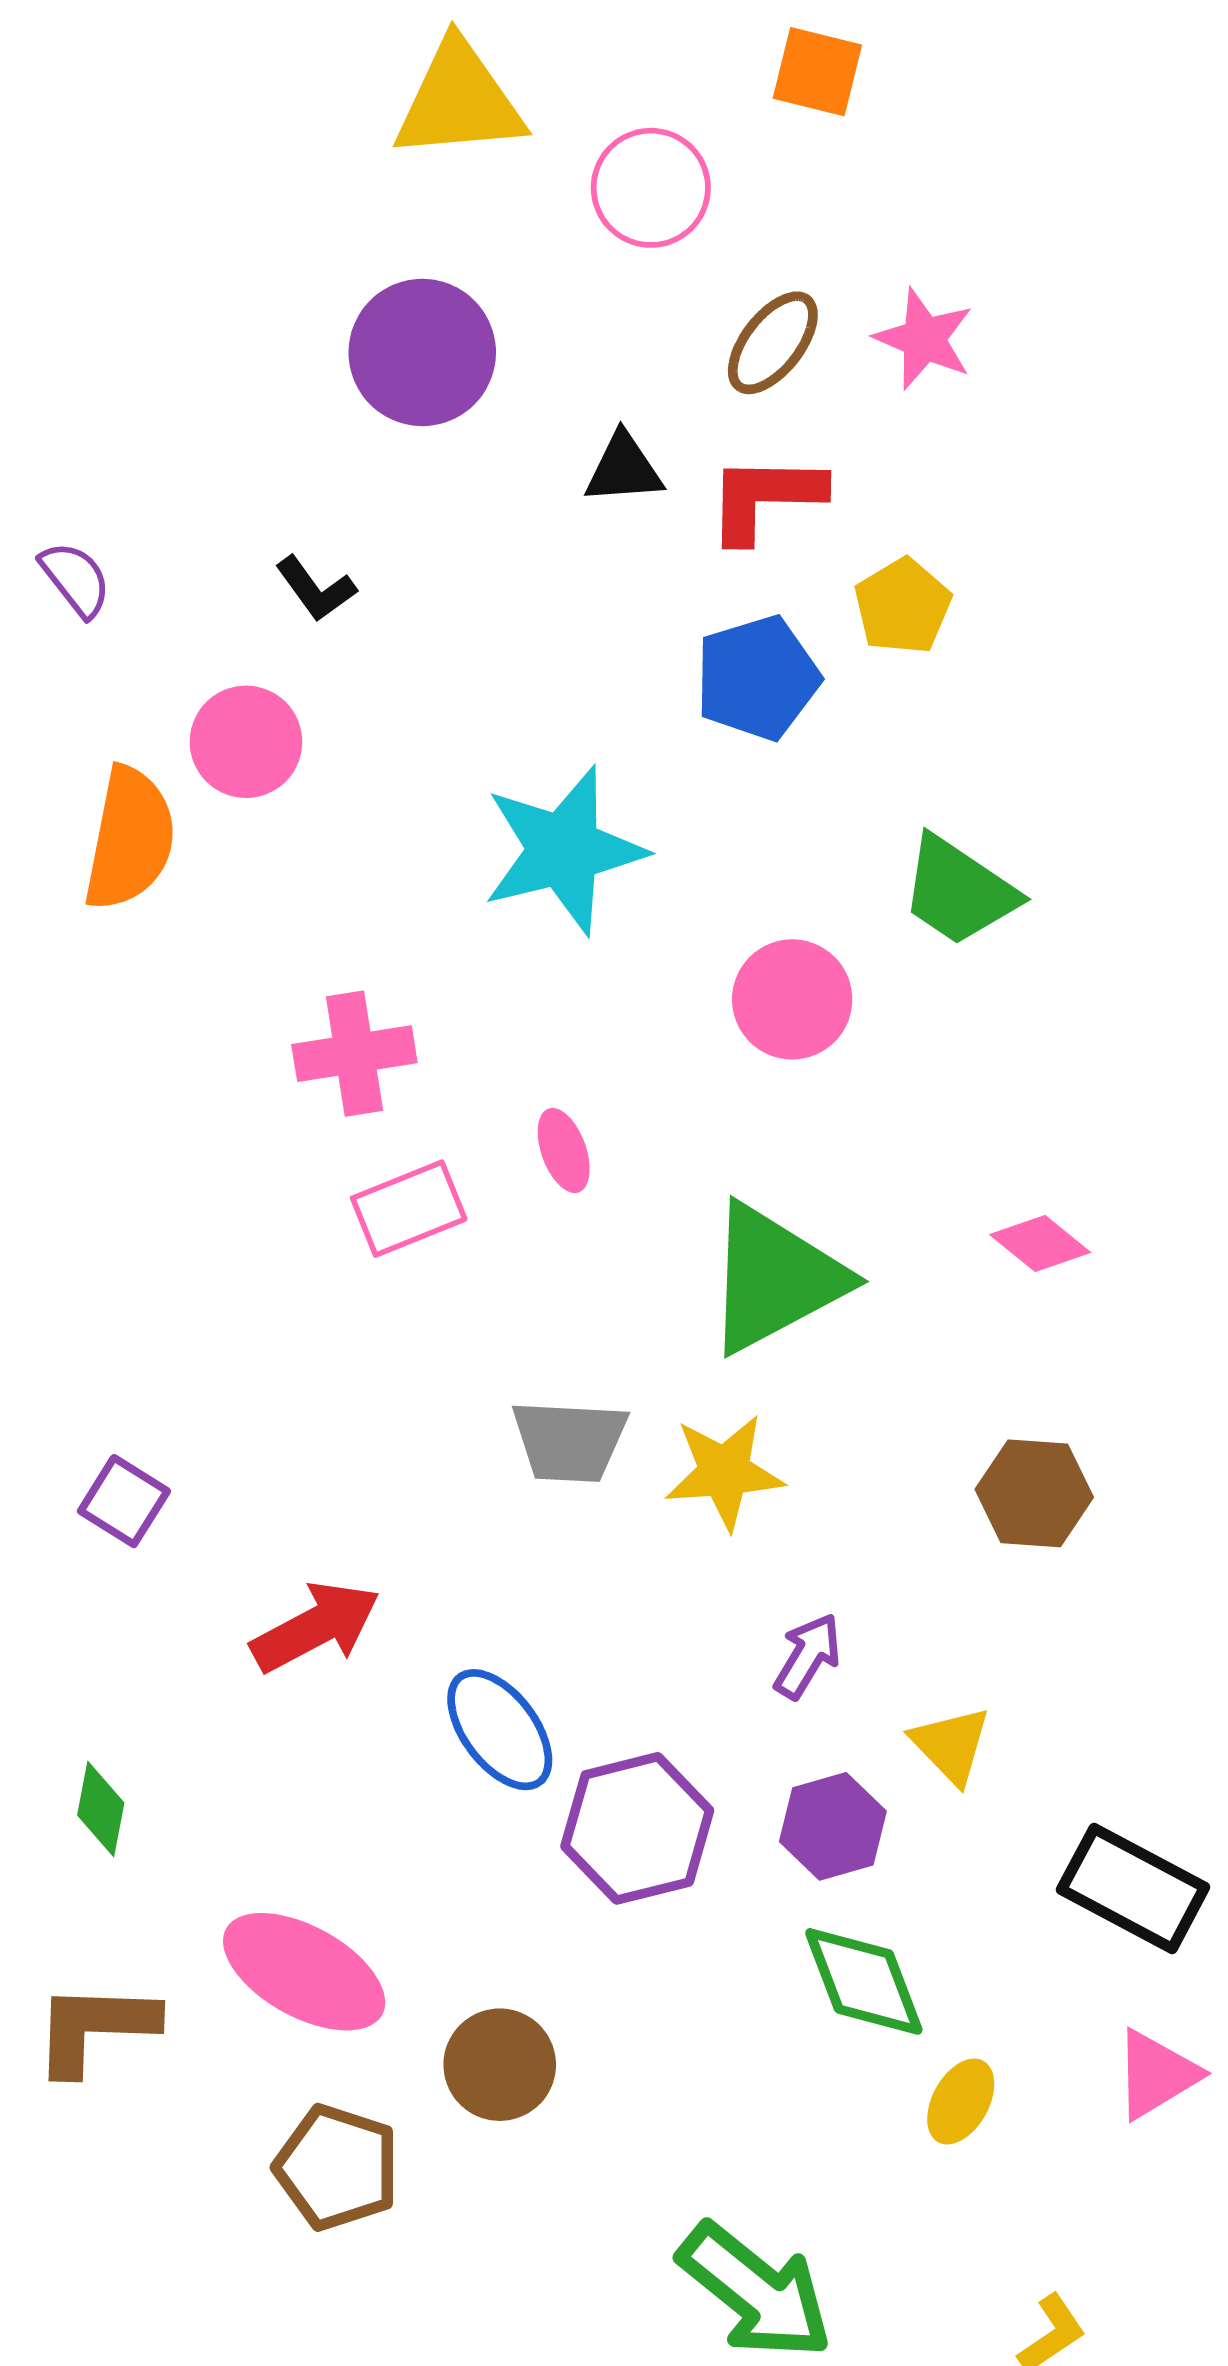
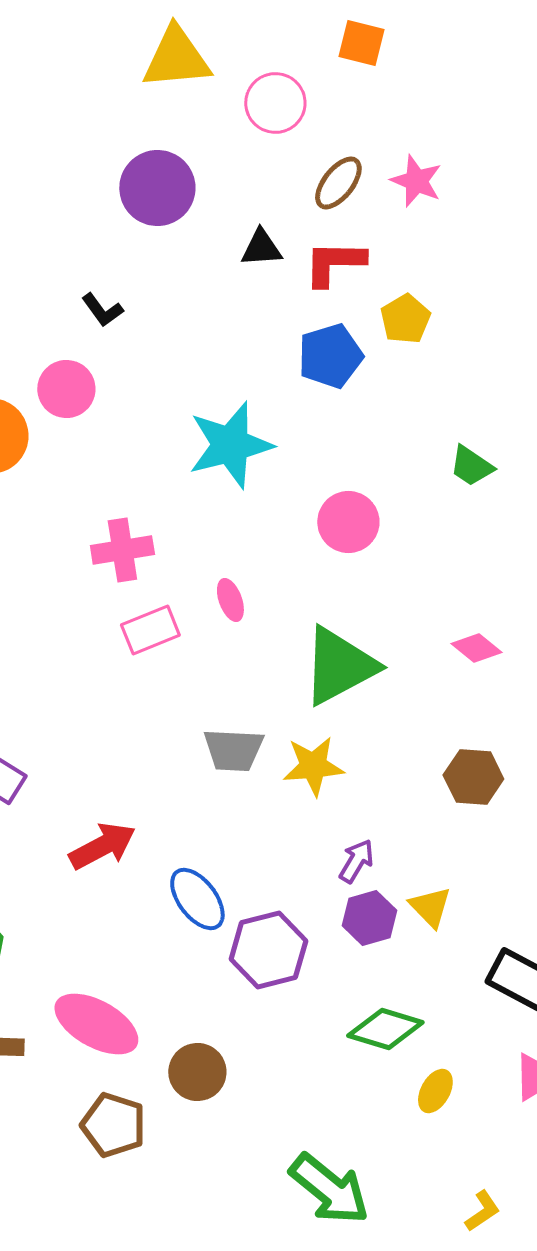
green trapezoid: (959, 891) -> (471, 466), moved, size x0.7
purple hexagon: (833, 1826) -> (369, 918), moved
green diamond: (864, 1981) -> (385, 1029), turned -52

